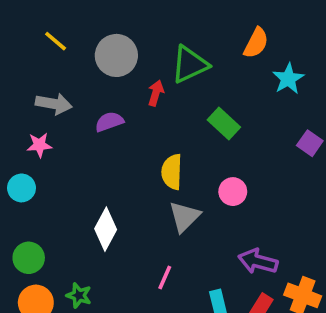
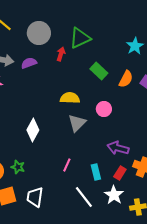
orange semicircle: (256, 43) -> (126, 79), moved
purple semicircle: (109, 122) -> (29, 63), moved
yellow semicircle: (172, 172) -> (70, 98), turned 90
pink line: (165, 277) -> (67, 165), moved

